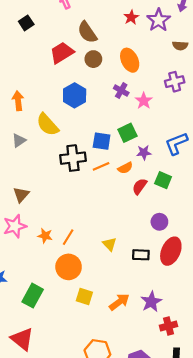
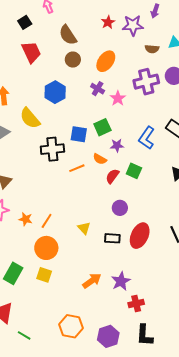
purple star: (159, 20) -> (133, 25), turned 30
black square: (26, 23) -> (25, 22), moved
red trapezoid: (62, 53) -> (31, 52), moved, turned 95
orange ellipse: (130, 60) -> (106, 61), turned 60
purple cross: (175, 82) -> (146, 82), size x1.4
blue L-shape: (176, 143) -> (147, 138), turned -35
orange line: (101, 166) -> (77, 168), moved
orange semicircle: (125, 168) -> (100, 159), turned 56
purple circle: (159, 222) -> (120, 208), moved
yellow square: (84, 297) -> (44, 275), moved

